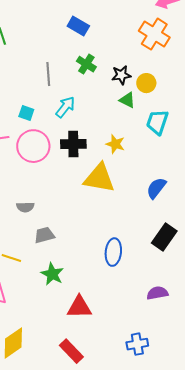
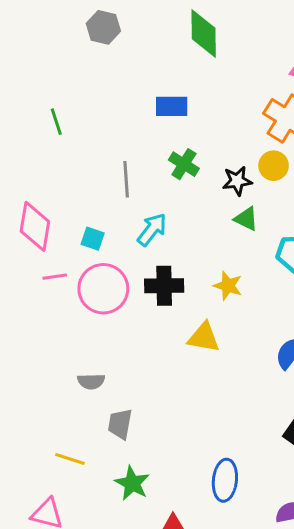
blue rectangle: (78, 26) -> (172, 106), turned -30
yellow circle: (146, 83) -> (274, 166), moved
yellow triangle: (99, 178) -> (204, 337), size x0.7
gray trapezoid: (44, 235) -> (120, 424), turned -65
blue ellipse: (113, 252) -> (225, 480), moved

